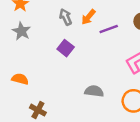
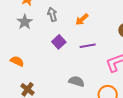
gray arrow: (66, 17) -> (52, 14), moved
purple line: (109, 29) -> (88, 46), moved

